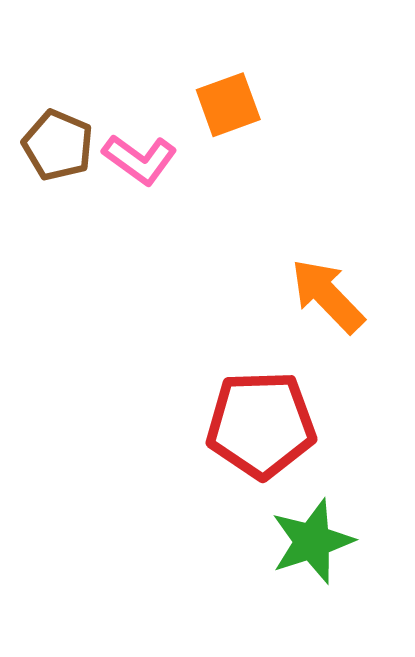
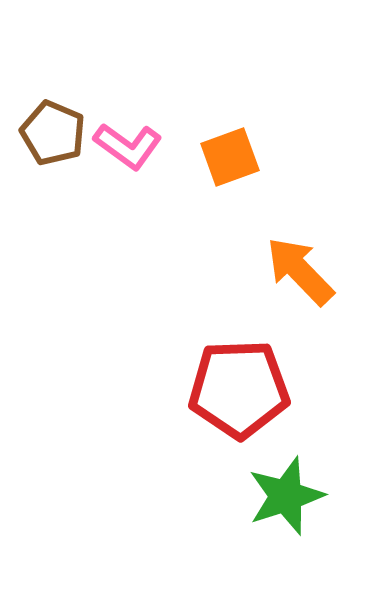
orange square: (228, 105) -> (230, 157), moved

